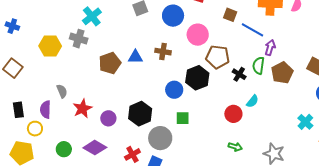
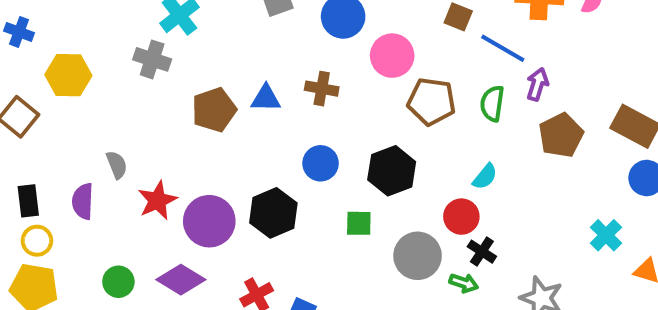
yellow hexagon: (50, 46) -> (68, 75), moved
green semicircle: (259, 66) -> (492, 103), moved
black cross: (239, 74) -> (482, 252), moved
black hexagon: (197, 78) -> (392, 171), moved
blue circle: (174, 90) -> (321, 163), moved
cyan semicircle: (252, 101) -> (485, 177), moved
purple circle: (108, 118) -> (209, 221), size x1.6
yellow circle: (35, 129) -> (37, 241), moved
gray circle: (160, 138) -> (418, 256), moved

